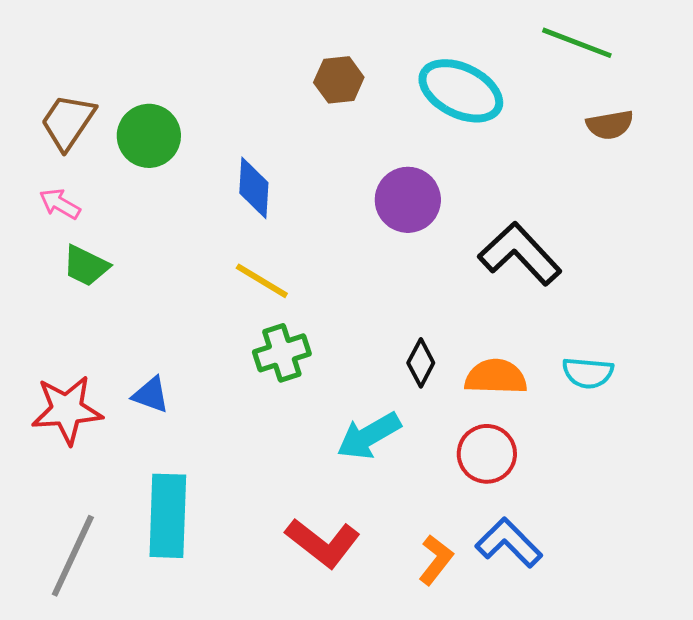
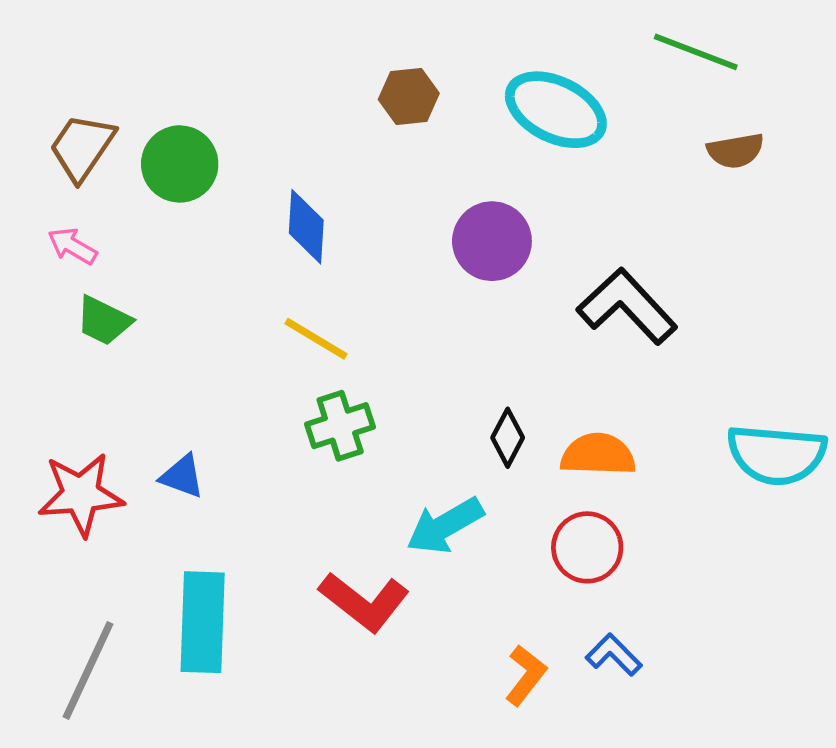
cyan semicircle: (588, 373) -> (777, 455), moved, size x1.6
red L-shape: (323, 543) -> (364, 602), moved
blue L-shape: (509, 543) -> (614, 655), size x0.7

